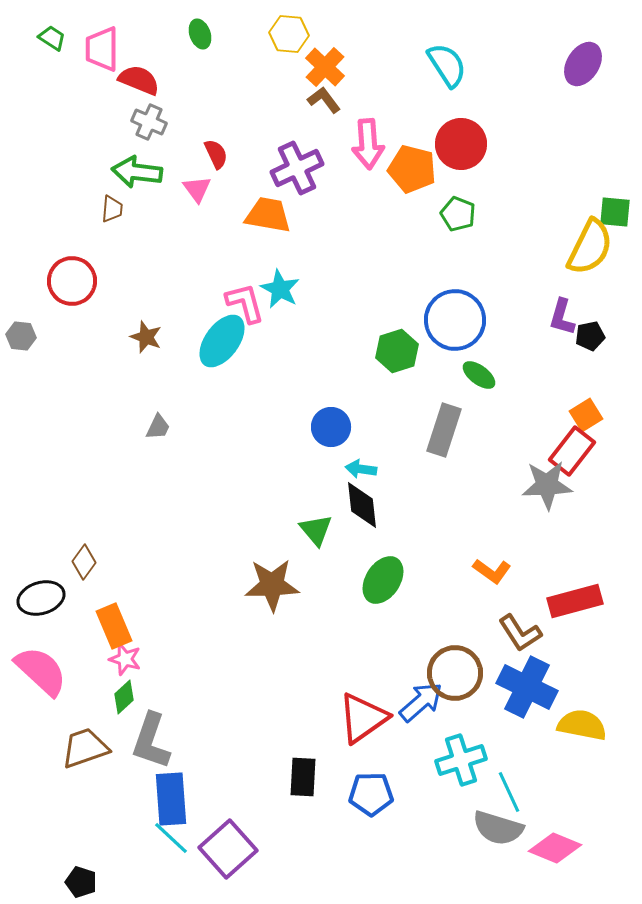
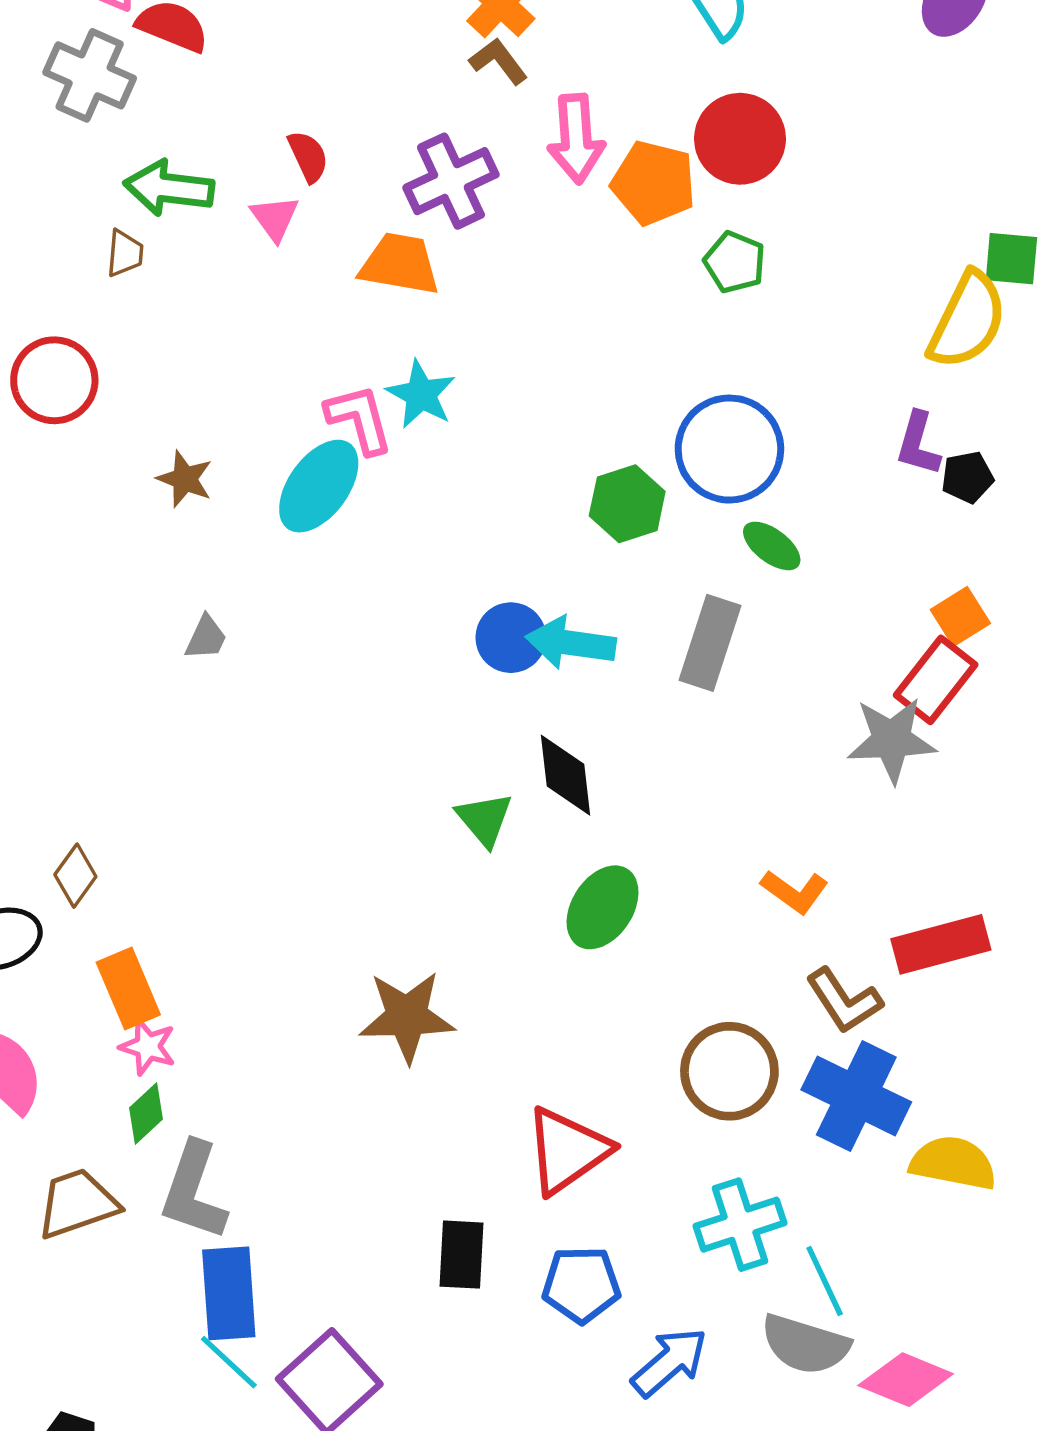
gray cross: (149, 122) -> (90, 75), moved, size x1.4
cyan arrow: (361, 469) -> (571, 643), moved, size x1.6
brown star: (272, 585) -> (407, 1017), moved
blue arrow: (421, 702) -> (669, 1362), moved

